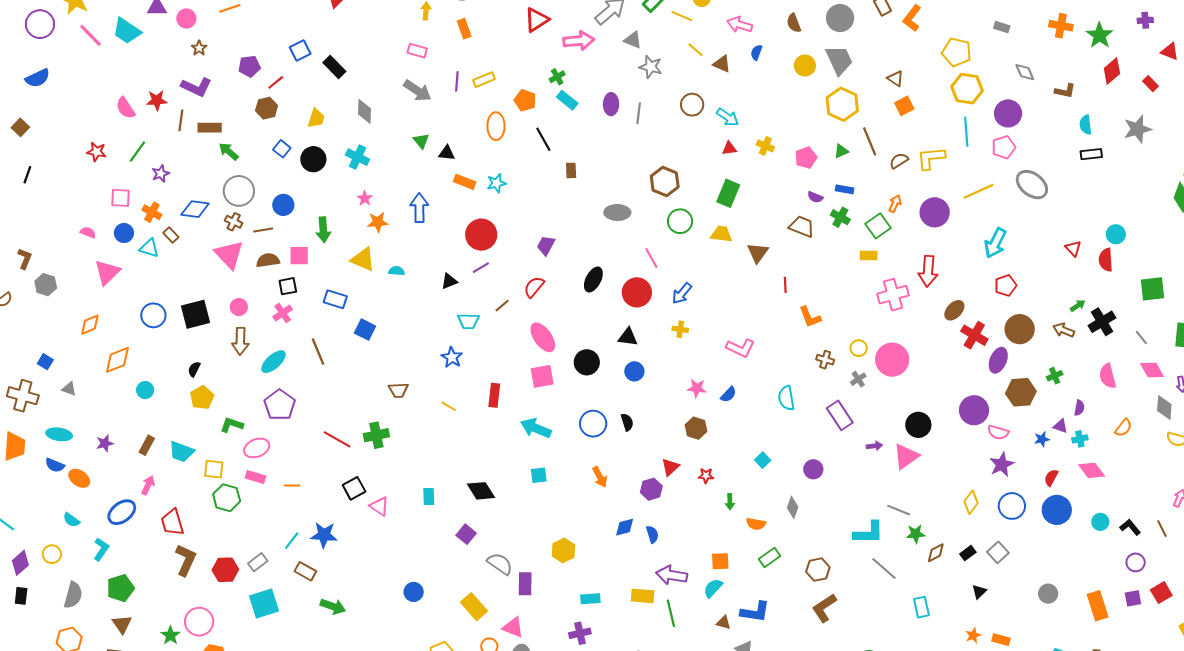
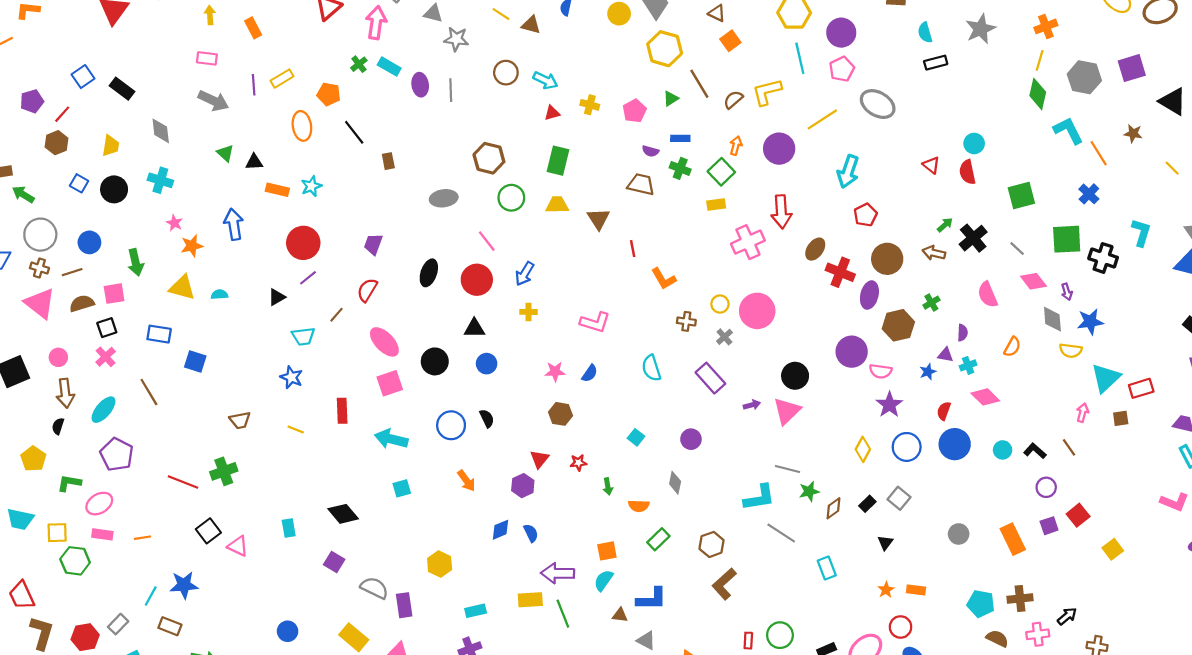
pink arrow: (579, 41) -> (376, 23), turned -68
cyan rectangle: (567, 100) -> (389, 66), moved
black semicircle: (194, 369) -> (58, 426), moved

